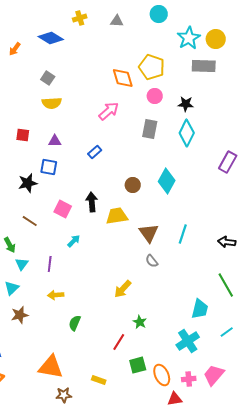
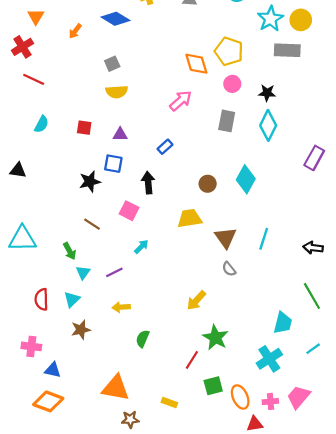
gray square: (48, 78) -> (112, 64), turned 32
black arrow: (92, 202) -> (148, 183), moved
purple line: (50, 264) -> (114, 272), turned 56
green star: (140, 322) -> (215, 337), size x1.6

